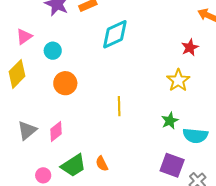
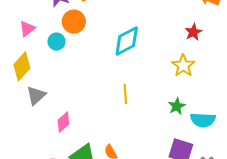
cyan diamond: (115, 34) -> (127, 41), moved
orange circle: (65, 83) -> (74, 22), moved
gray triangle: (27, 130) -> (36, 95), moved

